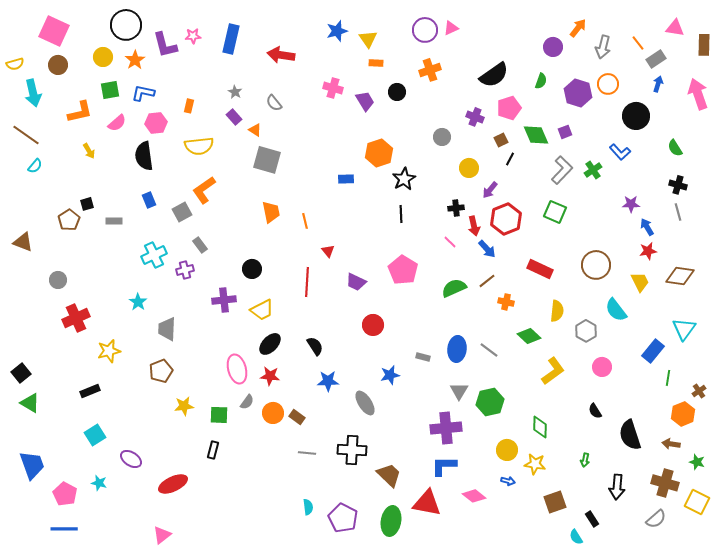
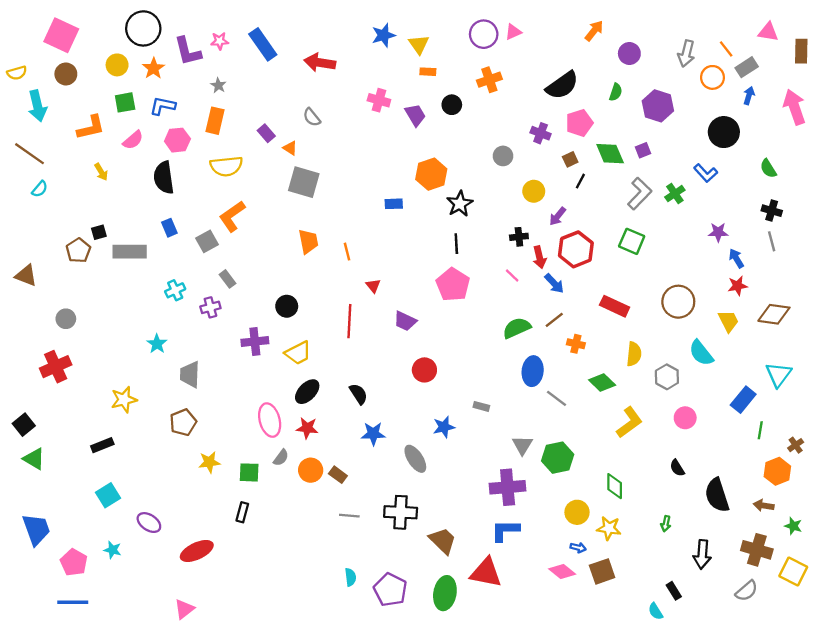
orange arrow: (578, 28) -> (594, 31), moved
blue rectangle: (231, 39) -> (263, 44), turned -48
orange circle: (608, 84) -> (712, 77), moved
gray star: (235, 92) -> (218, 85), moved
orange rectangle: (189, 106) -> (215, 121), size x1.6
gray rectangle: (114, 221) -> (130, 252), size x1.8
cyan cross: (154, 255) -> (175, 290), size x0.7
pink pentagon: (403, 270) -> (453, 285), moved
red cross: (76, 318) -> (56, 367), moved
blue ellipse: (457, 349) -> (533, 371), moved
pink diamond: (474, 496) -> (562, 571), moved
brown square: (555, 502) -> (602, 571), moved

